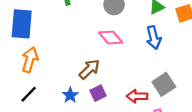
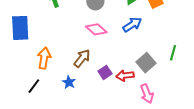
blue arrow: (154, 38) -> (132, 25), turned -102
orange arrow: (30, 60) -> (44, 58), moved
purple square: (98, 93) -> (105, 72), moved

